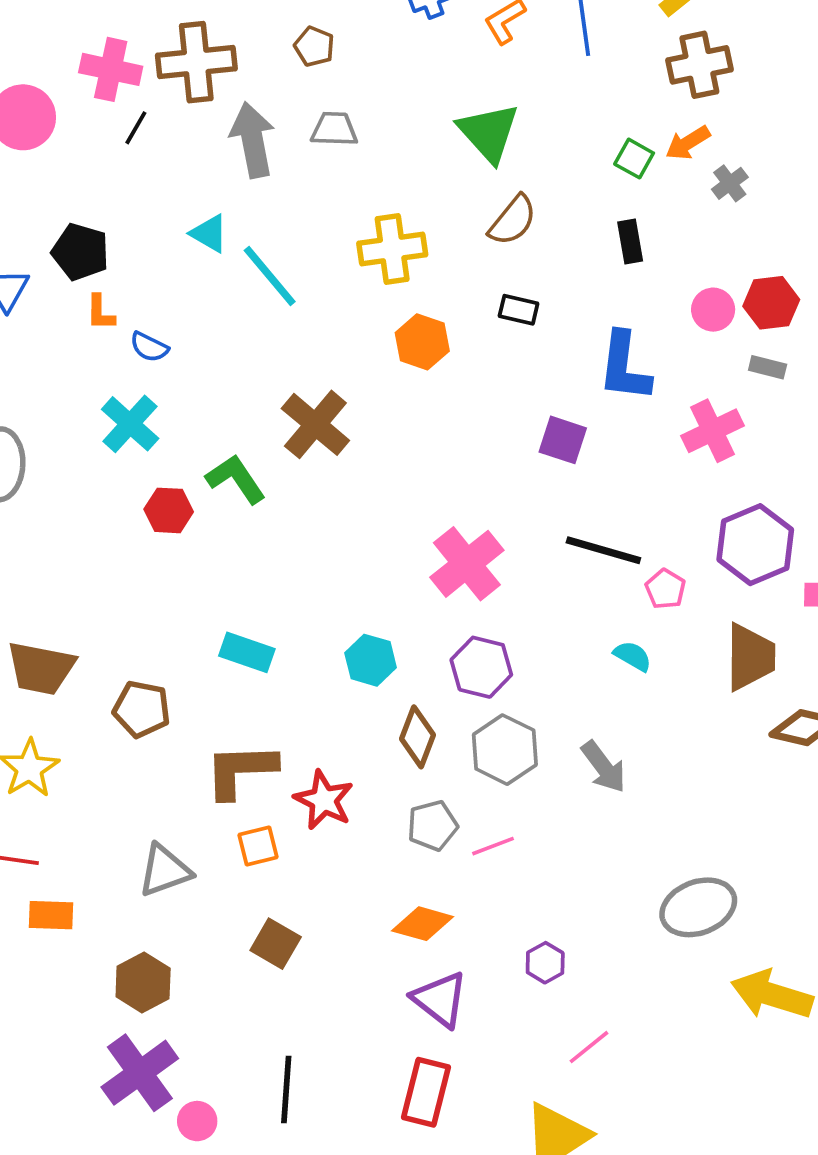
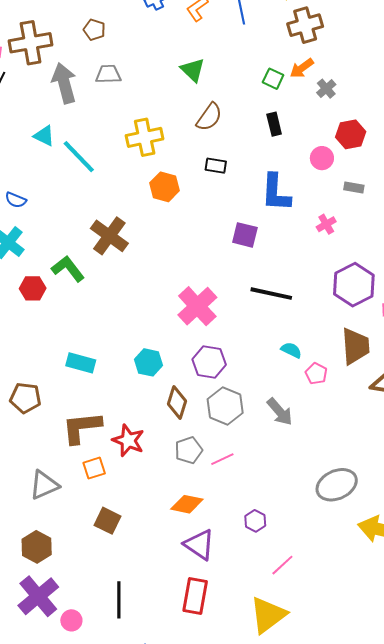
green triangle: (489, 132) -> (193, 70), size x0.7
red hexagon: (771, 303) -> (351, 134), moved
pink cross: (712, 431) -> (326, 224), size x0.6
pink pentagon: (665, 589) -> (316, 374), moved

